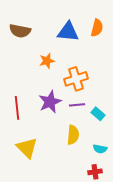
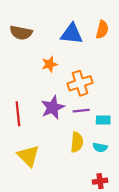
cyan rectangle: (98, 114) -> (103, 120), turned -40
cyan semicircle: (100, 149) -> (100, 147), moved

